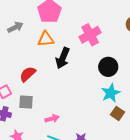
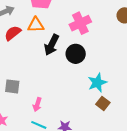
black circle: (108, 67) -> (76, 54), moved
red semicircle: (28, 74) -> (13, 33), moved
pink arrow: (52, 119) -> (37, 105), turned 120

